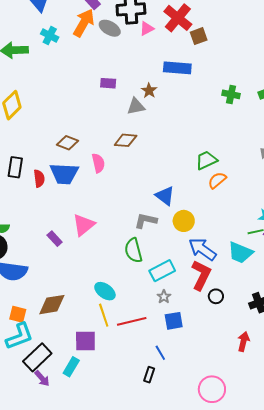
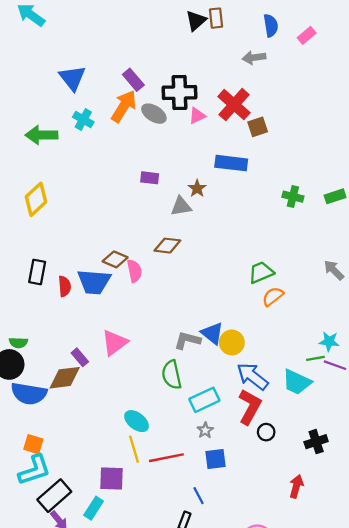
brown diamond: (68, 143) -> (115, 259), moved
blue triangle: (165, 196) -> (212, 333), moved
brown diamond: (52, 305) -> (65, 378), moved

